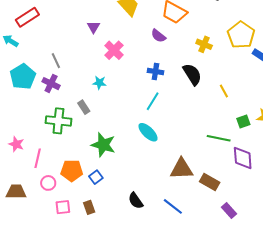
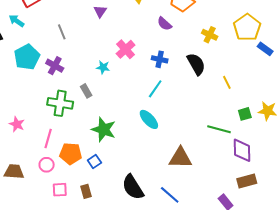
pink cross: (114, 50) -> (126, 49), moved
gray line: (56, 61) -> (62, 32), moved
pink line: (38, 158) -> (48, 139), moved
brown rectangle: (210, 182) -> (247, 181), moved, turned -48
black semicircle: (136, 201) -> (133, 187), size x1.5

